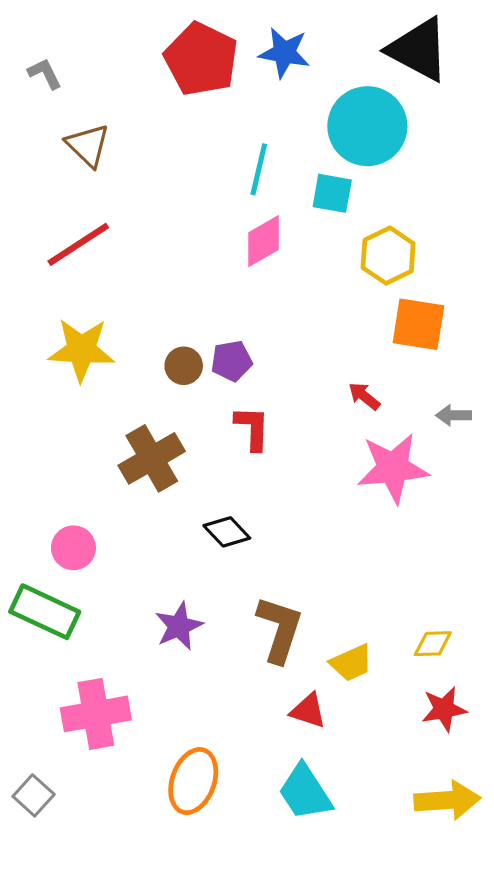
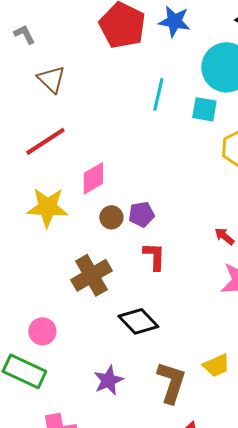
pink diamond: (264, 241) -> (93, 178), moved
black diamond: (227, 532) -> (138, 321), size x1.4
yellow trapezoid: (351, 663) -> (216, 365), moved

